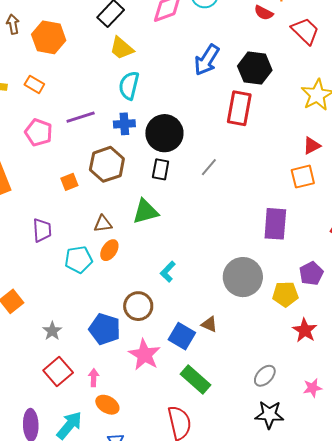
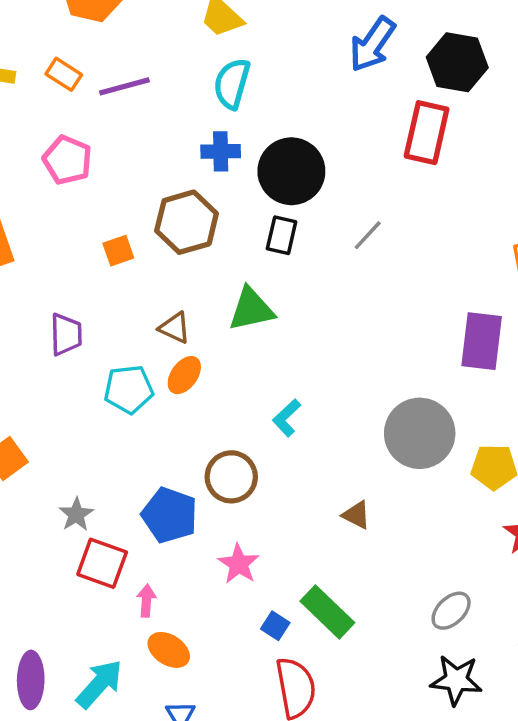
purple line: (81, 117) -> (124, 86), moved
brown triangle: (103, 224) -> (175, 328), turned 30
blue square: (182, 336) -> (275, 626), moved, size x0.6
pink star: (145, 355) -> (239, 564), size x0.7
red square: (58, 372) -> (102, 563), moved, turned -32

